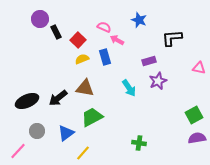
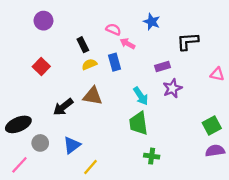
black rectangle: (56, 32) -> (83, 45), moved
red square: (78, 40) -> (41, 67), moved
black ellipse: (27, 101) -> (18, 124), moved
green trapezoid: (92, 117) -> (139, 123), moved, turned -70

